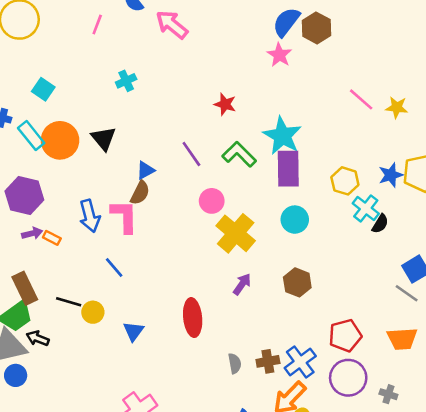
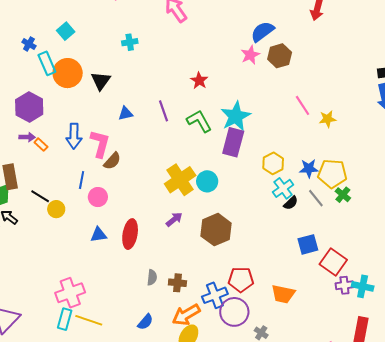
brown hexagon: (317, 28) -> (280, 56), moved
yellow star: (397, 107) -> (328, 119), turned -30
brown semicircle: (140, 193) -> (112, 161), moved
pink circle: (212, 201) -> (98, 197), moved
cyan circle: (295, 220) -> (207, 181), moved
blue line: (114, 268) -> (82, 180), turned 36
brown hexagon: (297, 282) -> (216, 230), size x1.4
gray line: (407, 293) -> (316, 198), moved
blue triangle: (133, 331) -> (98, 235), moved, turned 30
blue cross: (300, 362) -> (215, 295), moved

